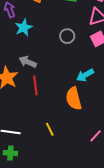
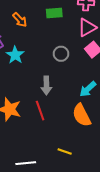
gray arrow: (28, 62) -> (46, 85), moved, turned -102
yellow line: (50, 129) -> (65, 152), turned -32

